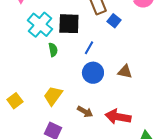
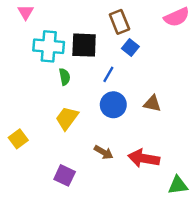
blue square: (114, 21) -> (130, 48), moved
cyan cross: (40, 25) -> (49, 46), turned -35
yellow trapezoid: (53, 96) -> (67, 118), moved

